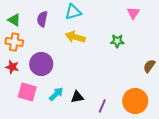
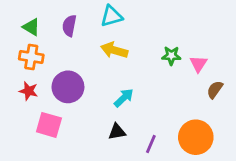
pink triangle: (133, 13) -> (199, 64), moved
cyan arrow: (56, 94) -> (124, 98), moved

